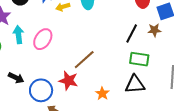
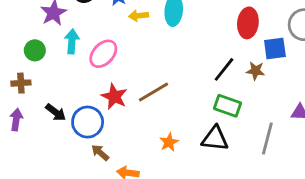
black arrow: (16, 78) -> (56, 112), moved
red star: (68, 81) -> (114, 97), moved

